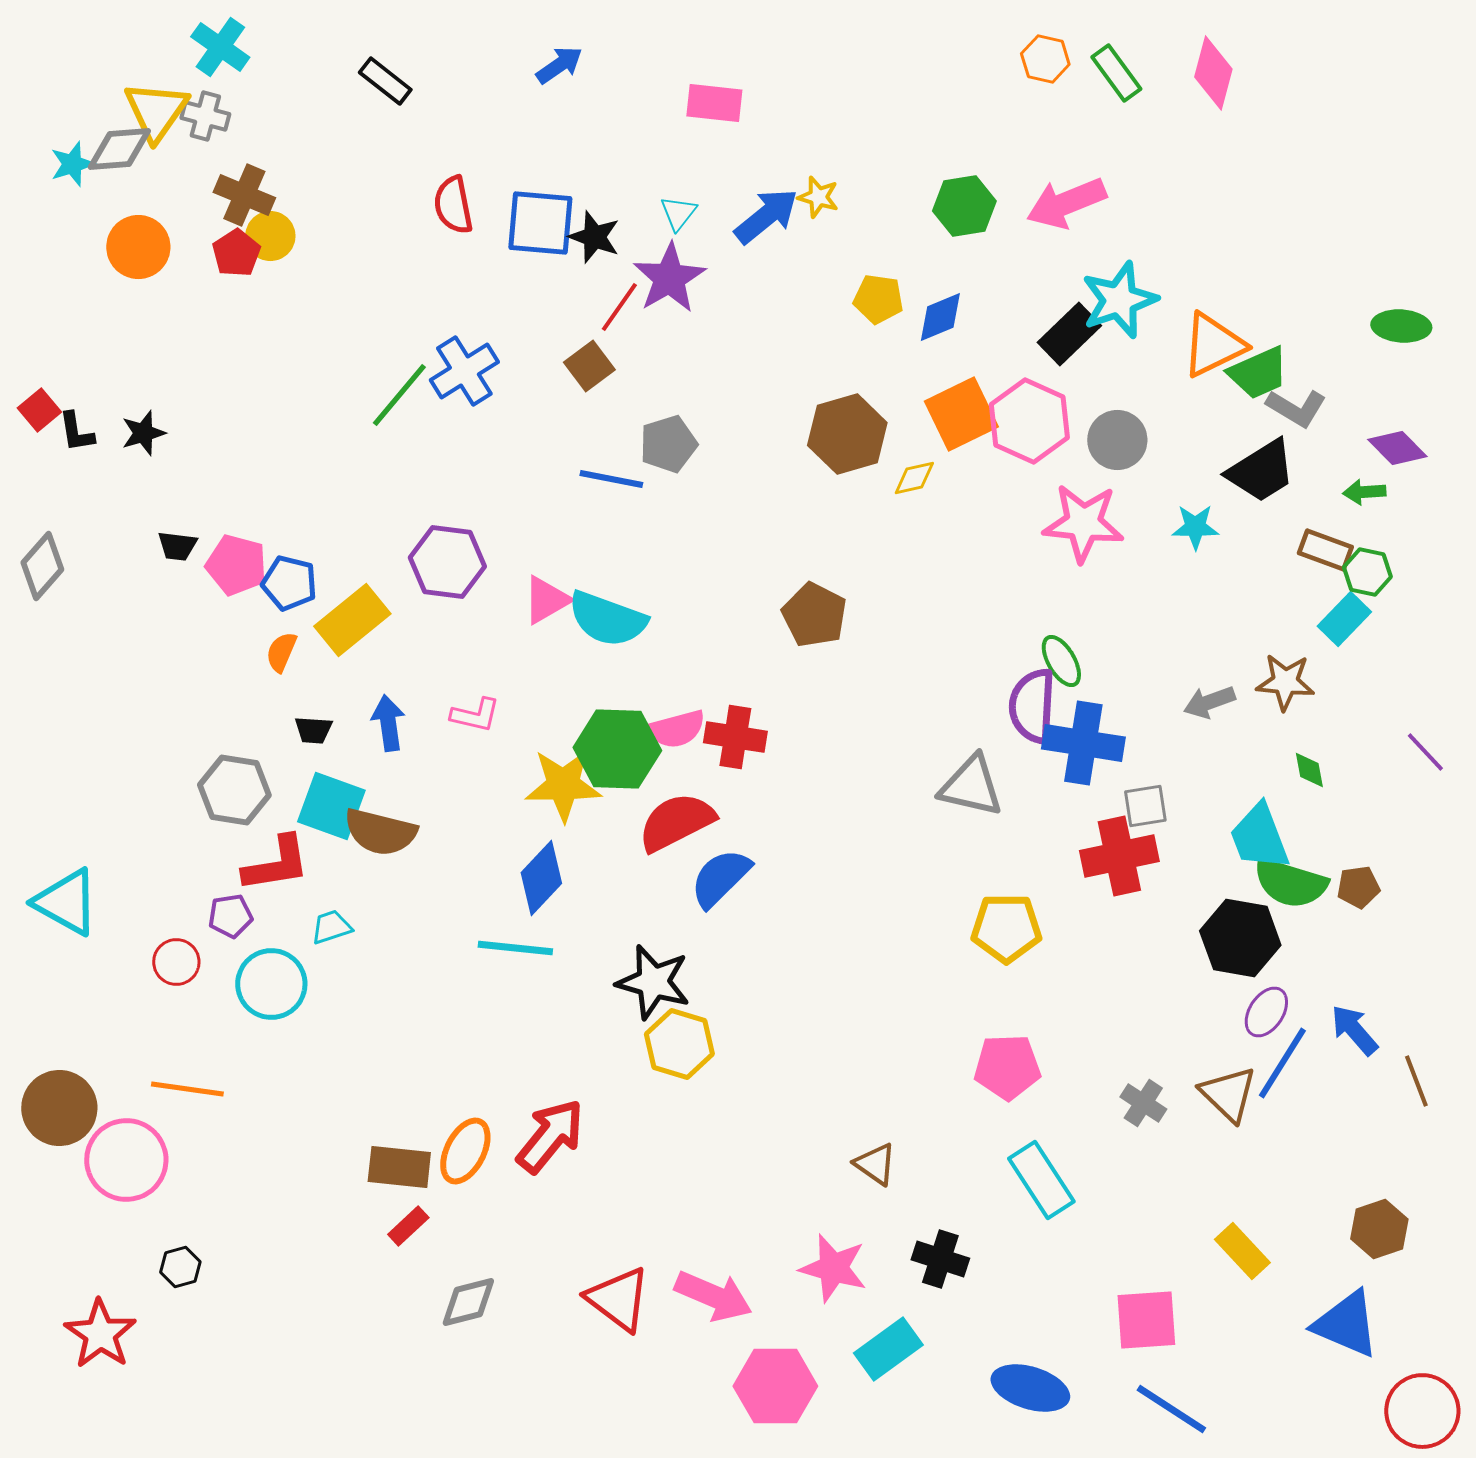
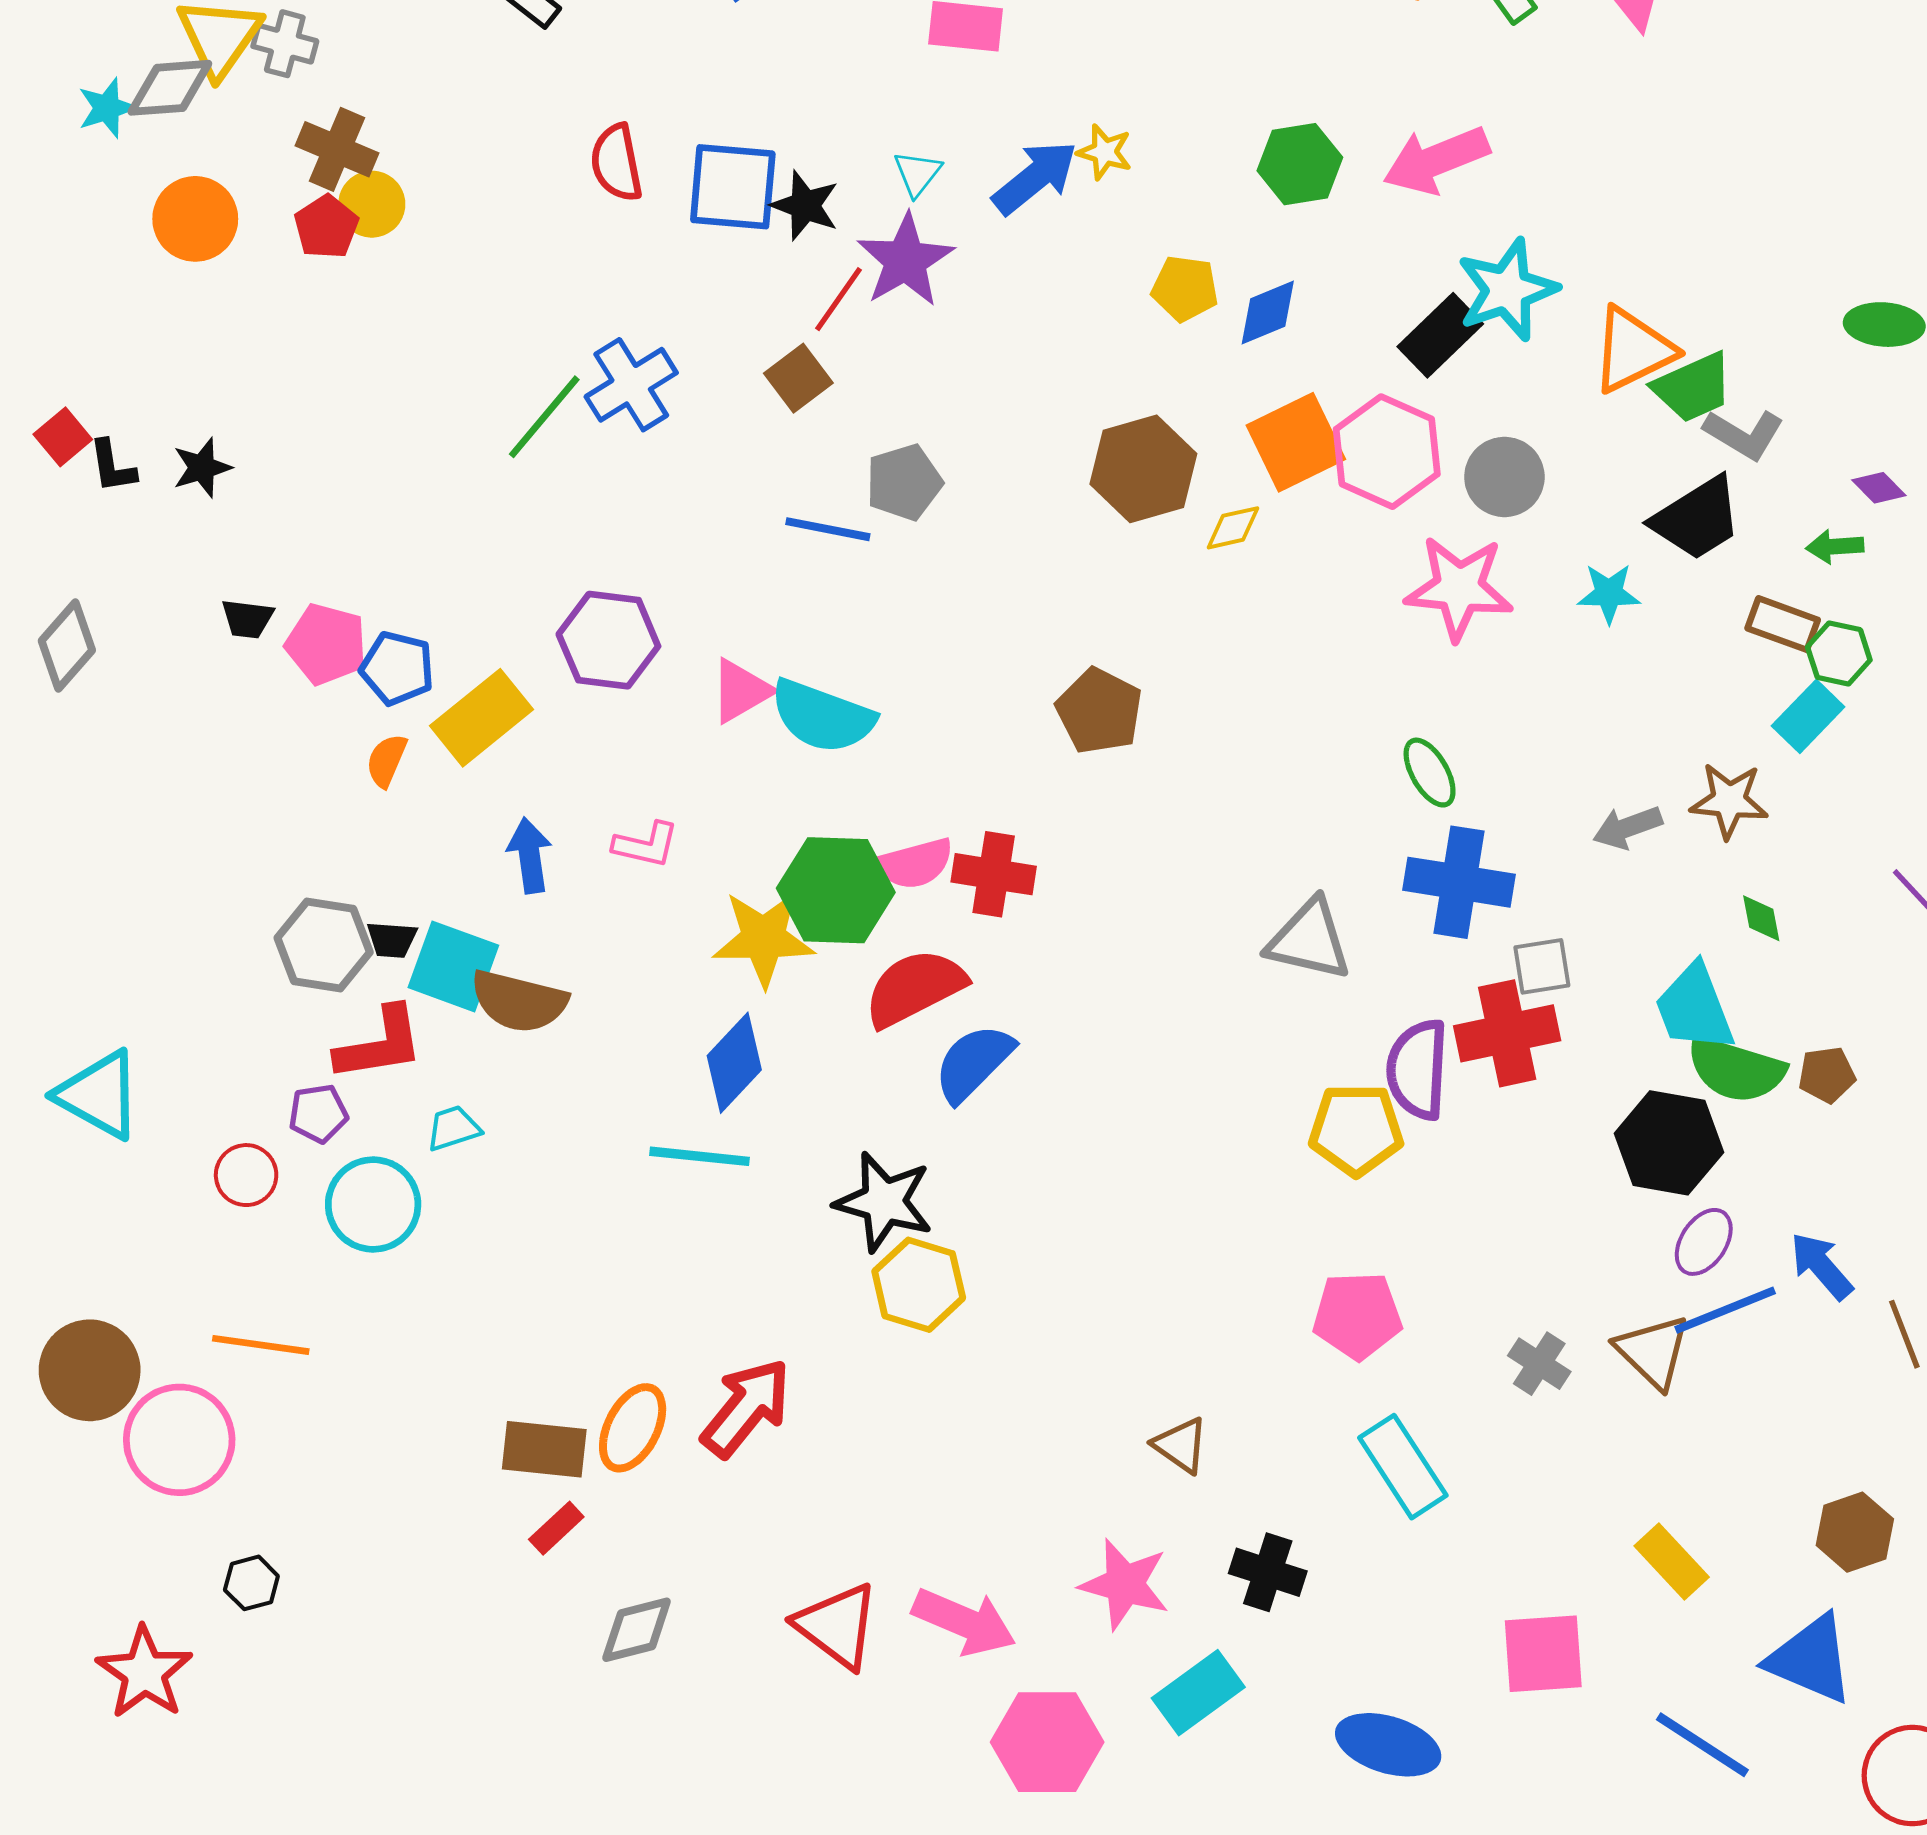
purple diamond: (1397, 448) -> (1879, 488), size x0.7
purple semicircle: (1032, 706) -> (1418, 1069), moved
black trapezoid: (313, 730) -> (392, 940), moved
blue line: (1282, 1063) -> (1725, 1310), turned 36
blue line: (1171, 1409) -> (1702, 1745), moved

